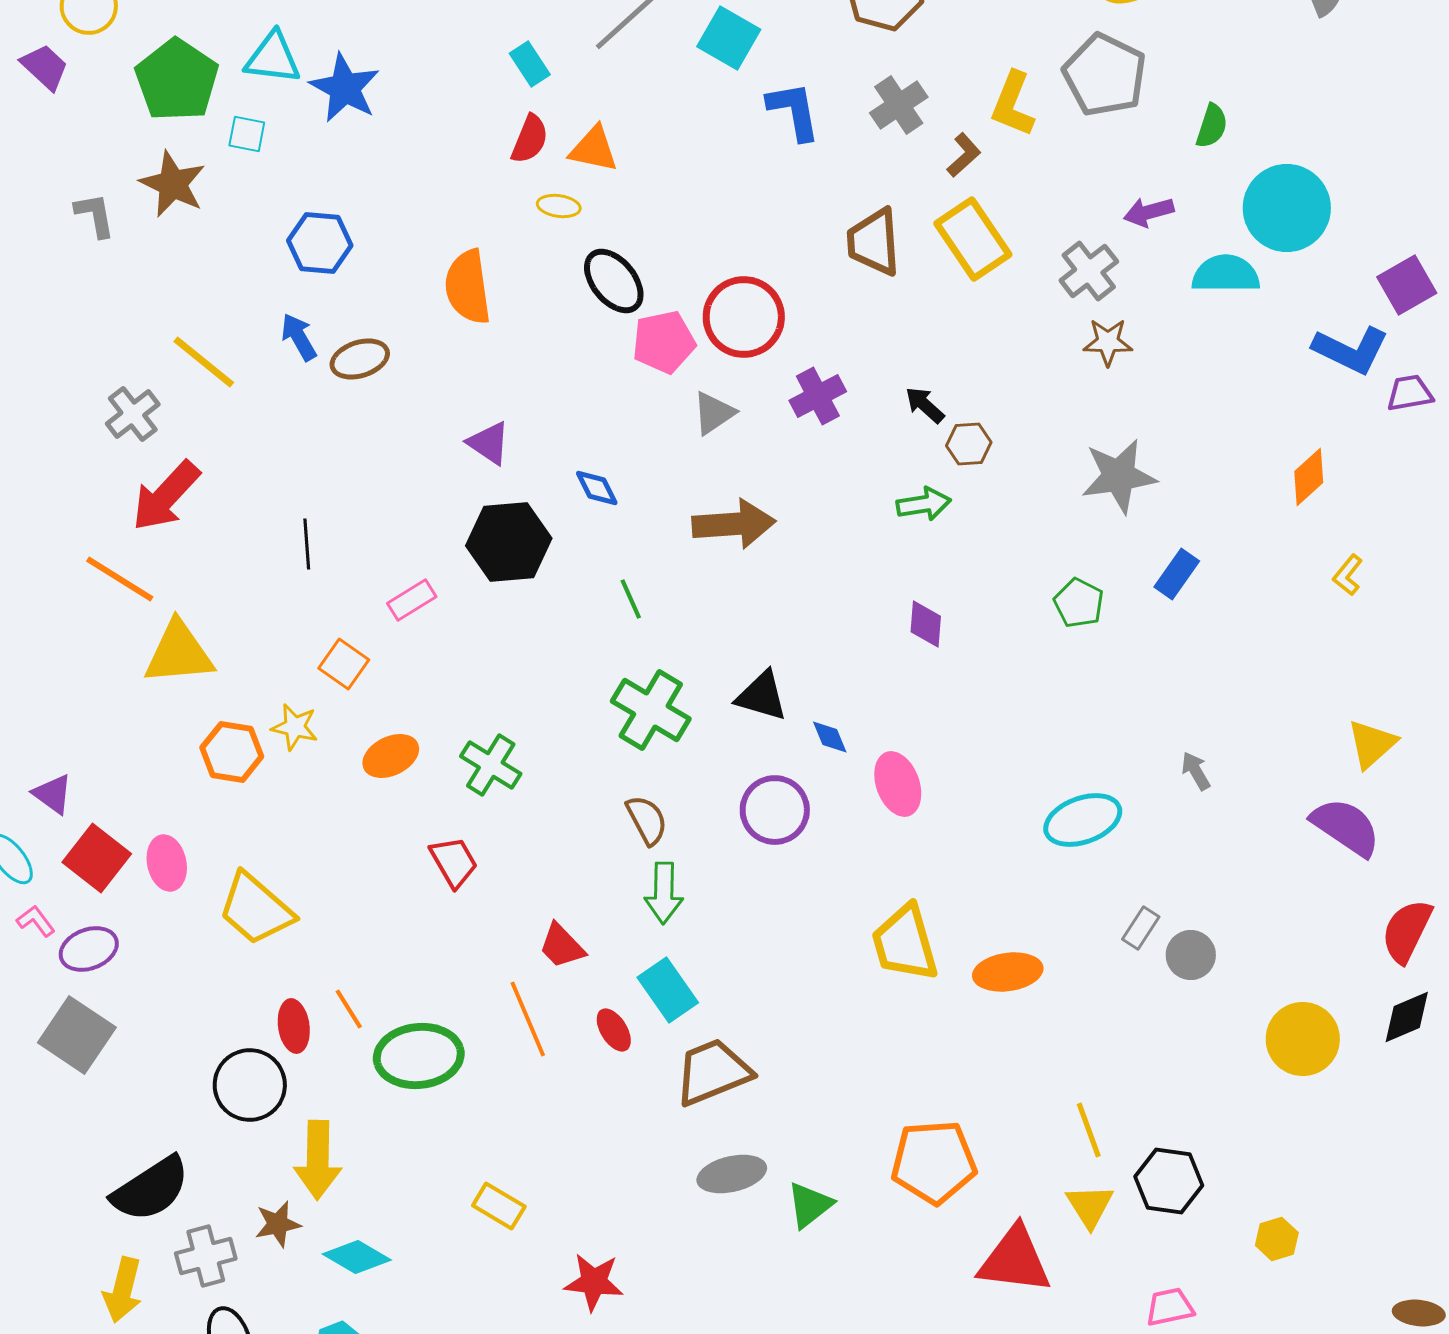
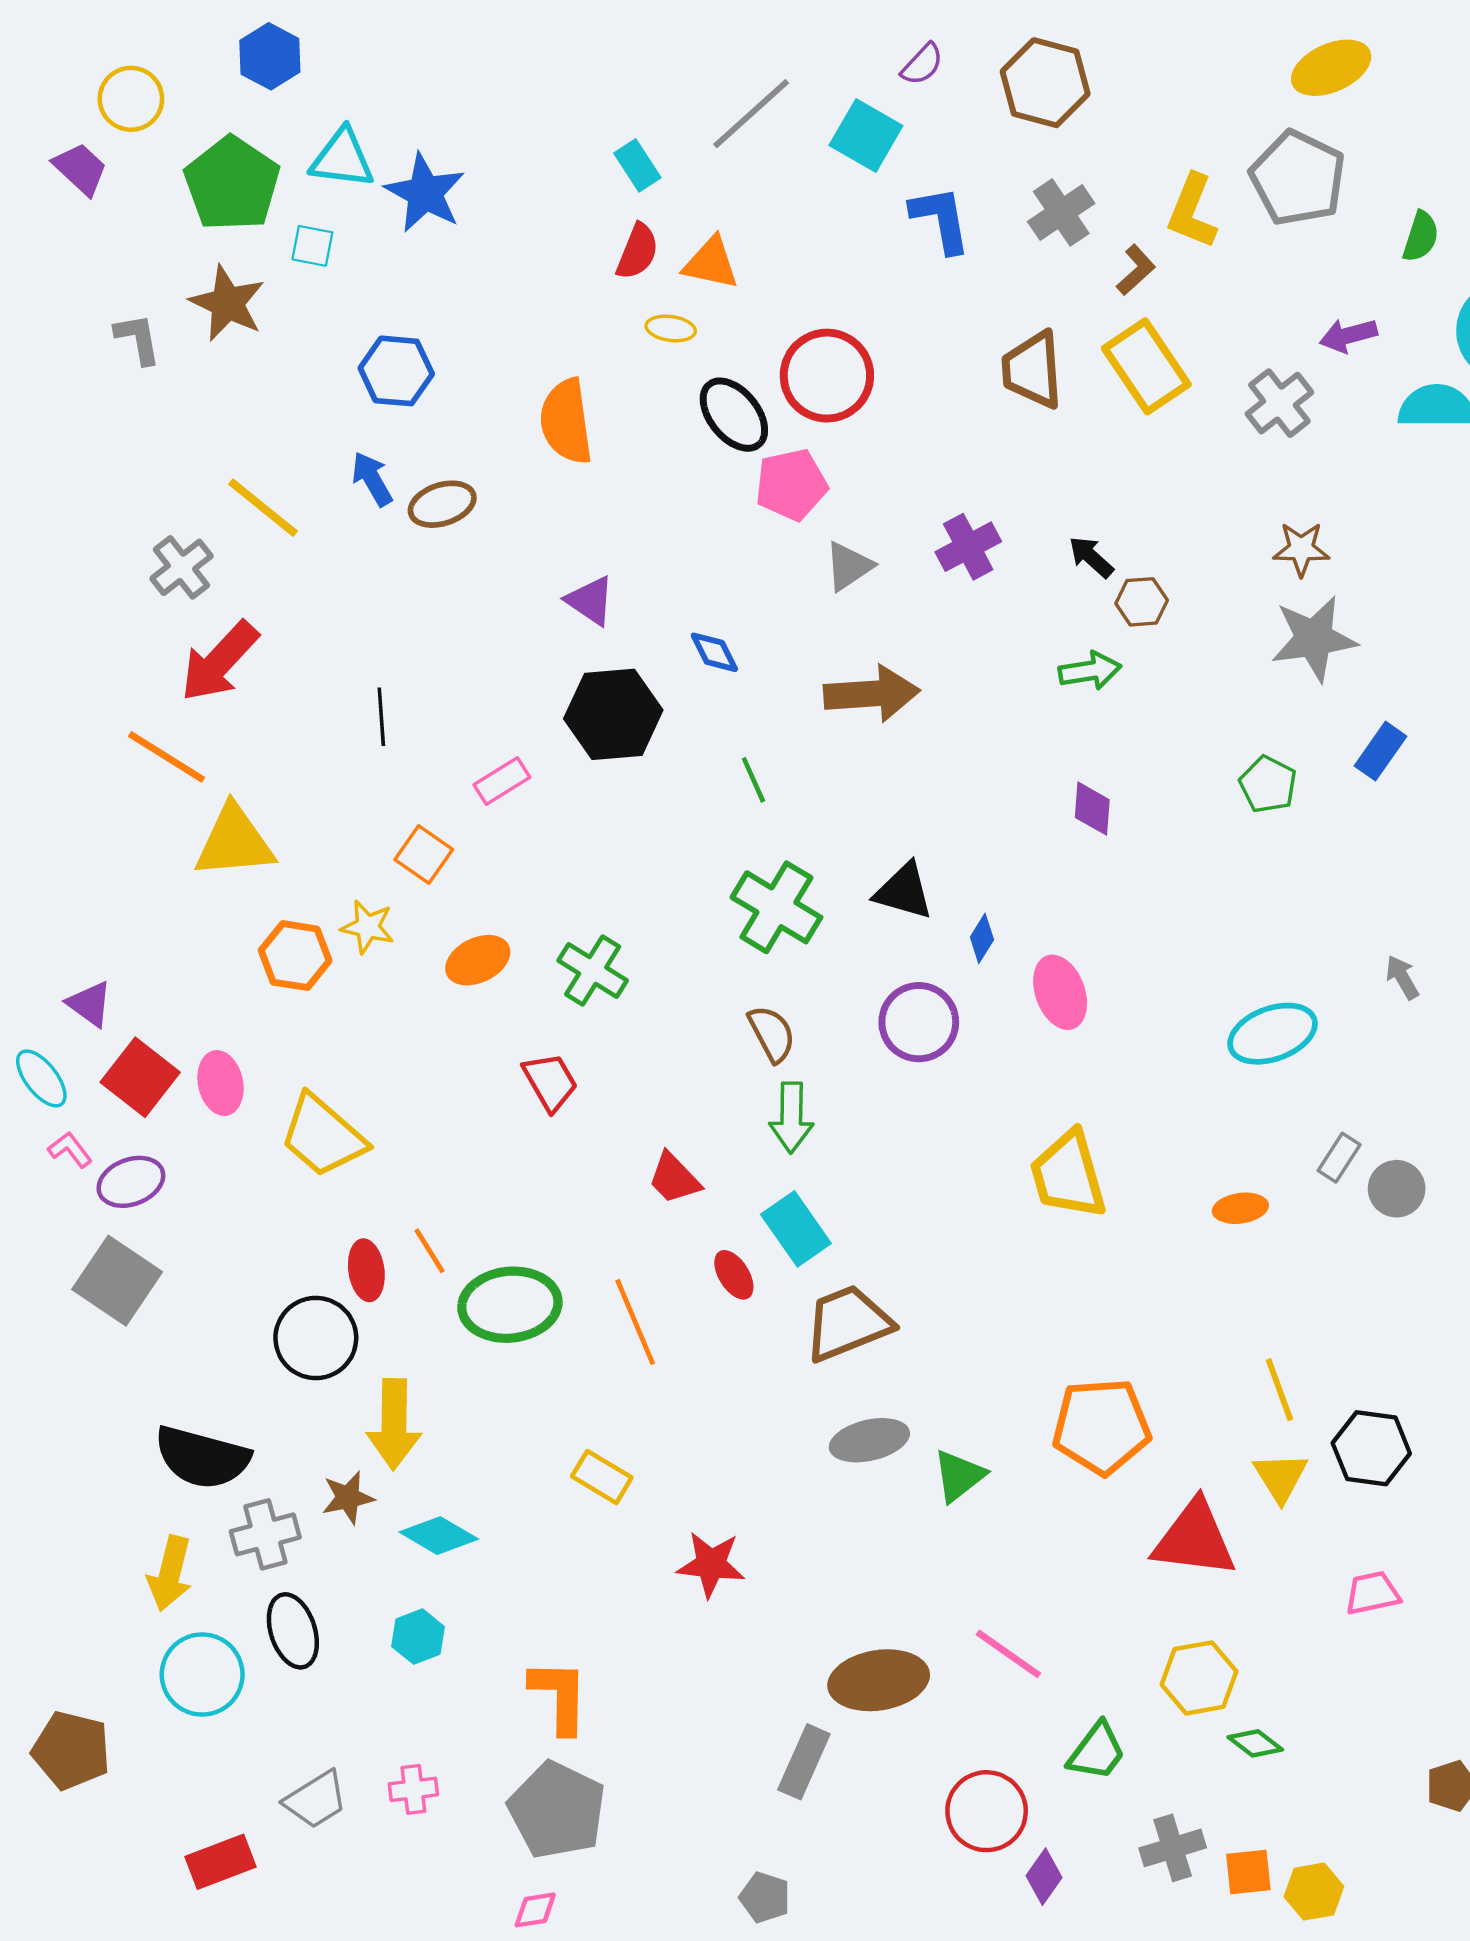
red circle: (744, 317) -> (827, 376), moved
brown star: (1108, 342) -> (1301, 549), moved
blue diamond: (830, 737) -> (982, 938), turned 54
orange ellipse: (1008, 972) -> (1240, 1208), moved, size x0.7
orange line: (528, 1019) -> (635, 1322), moved
black semicircle: (151, 1189) -> (202, 1457), turned 48

